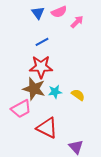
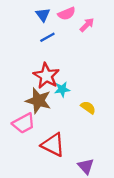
blue line: (42, 42) -> (47, 37), moved
red star: (41, 67) -> (46, 76), turned 30
cyan star: (55, 92) -> (62, 89), moved

